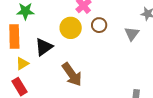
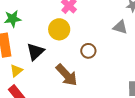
brown circle: (99, 25) -> (88, 51), moved
gray triangle: (132, 34) -> (120, 27), turned -42

